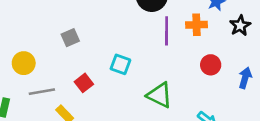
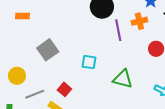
gray square: (70, 38) -> (48, 50), size x1.5
red square: (84, 83) -> (64, 89), moved

